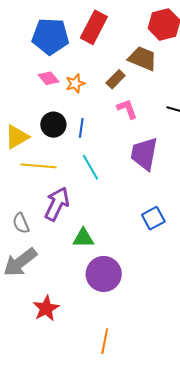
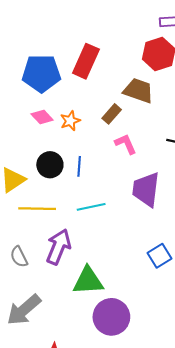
cyan line: (91, 167) -> (91, 207), turned -68
gray semicircle: (21, 223) -> (19, 257), moved
green triangle: (83, 238) -> (88, 281), size x1.4

